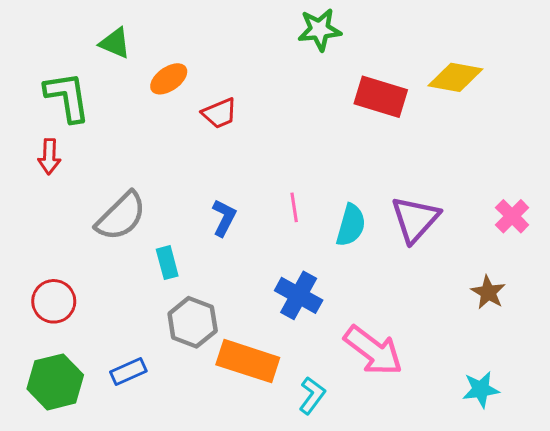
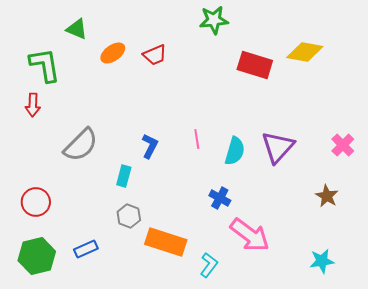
red trapezoid: (219, 113) -> (155, 55), moved
cyan rectangle: (167, 263) -> (124, 176), moved, turned 30
blue cross: (299, 295) -> (220, 198), moved, size x0.7
gray hexagon: (193, 322) -> (129, 216), size x0.7

